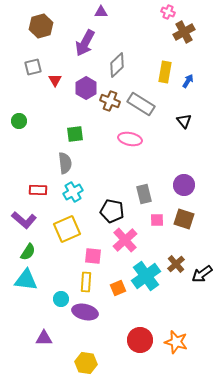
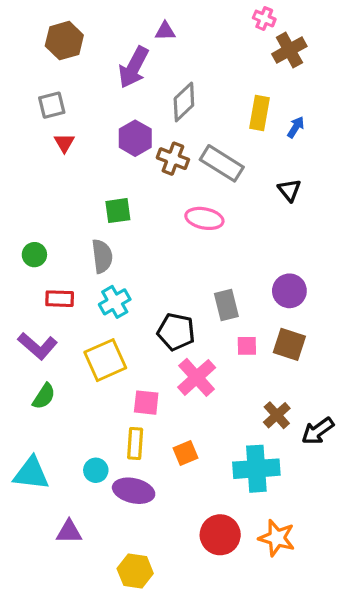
purple triangle: (101, 12) -> (165, 31), moved
red triangle: (55, 80) -> (64, 143), moved
green circle: (19, 121) -> (34, 255), moved
cyan cross: (146, 276) -> (256, 469), moved, turned 32
cyan triangle: (26, 280) -> (31, 473), moved

